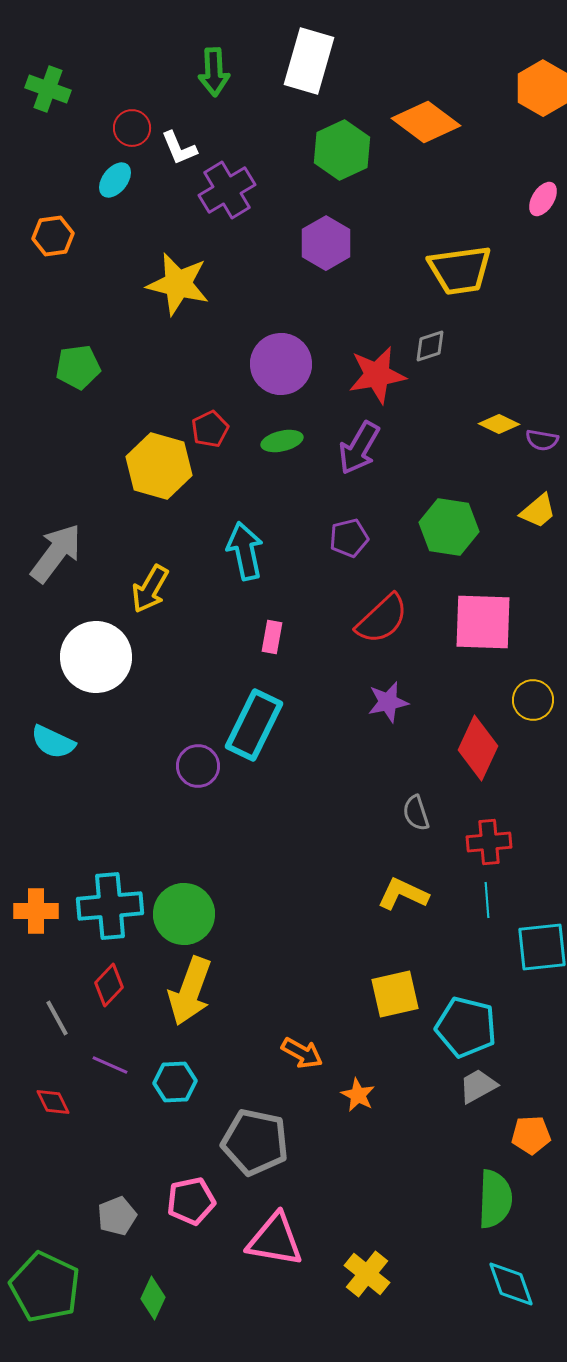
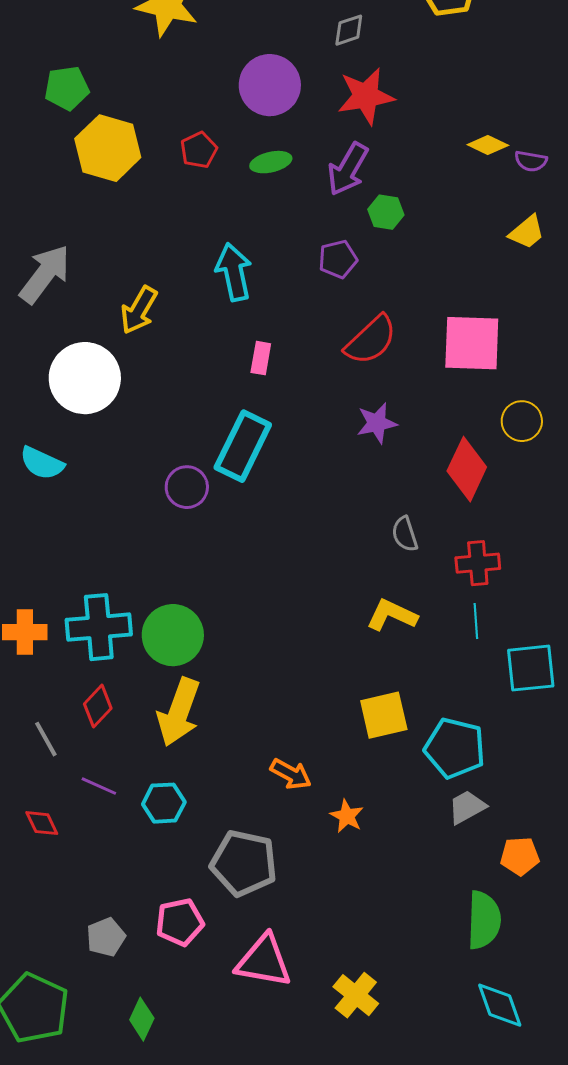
gray diamond: (430, 346) -> (349, 30), moved
yellow hexagon: (159, 466) -> (108, 148), moved
green hexagon: (449, 527) -> (386, 212), moved, size x0.6

